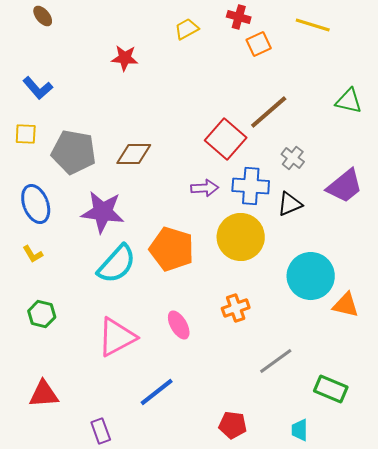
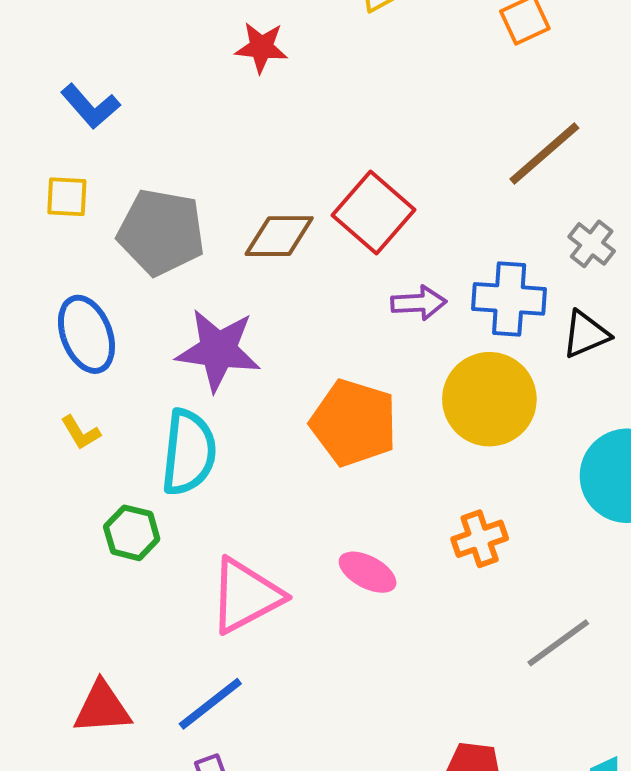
red square: (226, 139) -> (373, 212), moved
cyan semicircle: (117, 264) -> (189, 452), moved, turned -36
green hexagon: (42, 314) -> (132, 533), moved
pink ellipse: (179, 325) -> (368, 572), turned -32
blue line: (157, 392) -> (210, 704), moved

